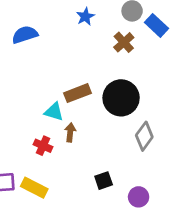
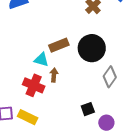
red cross: (43, 146) -> (34, 85), size x1.5
black square: (104, 181) -> (88, 109), moved

